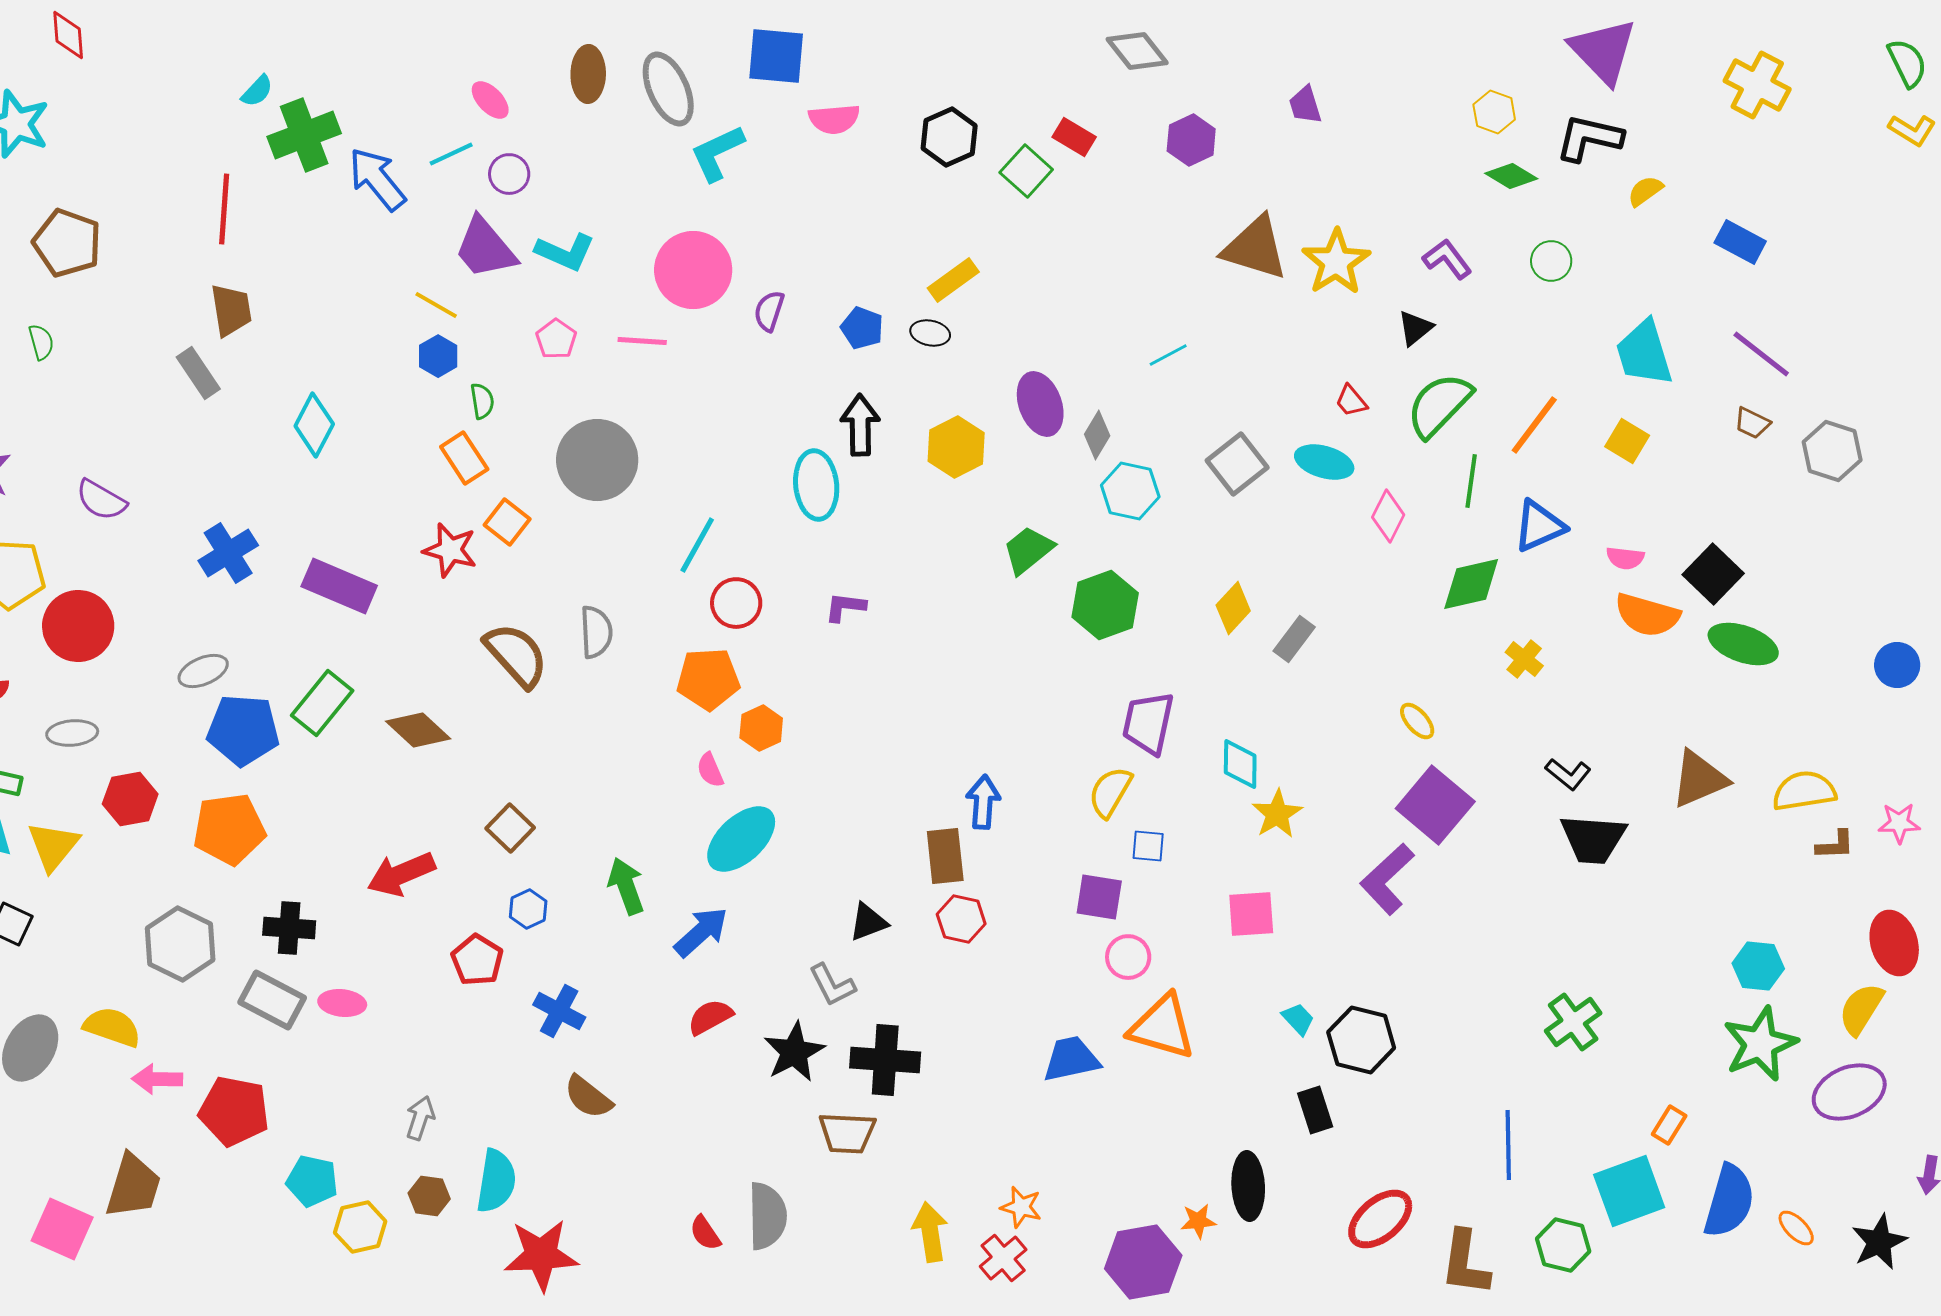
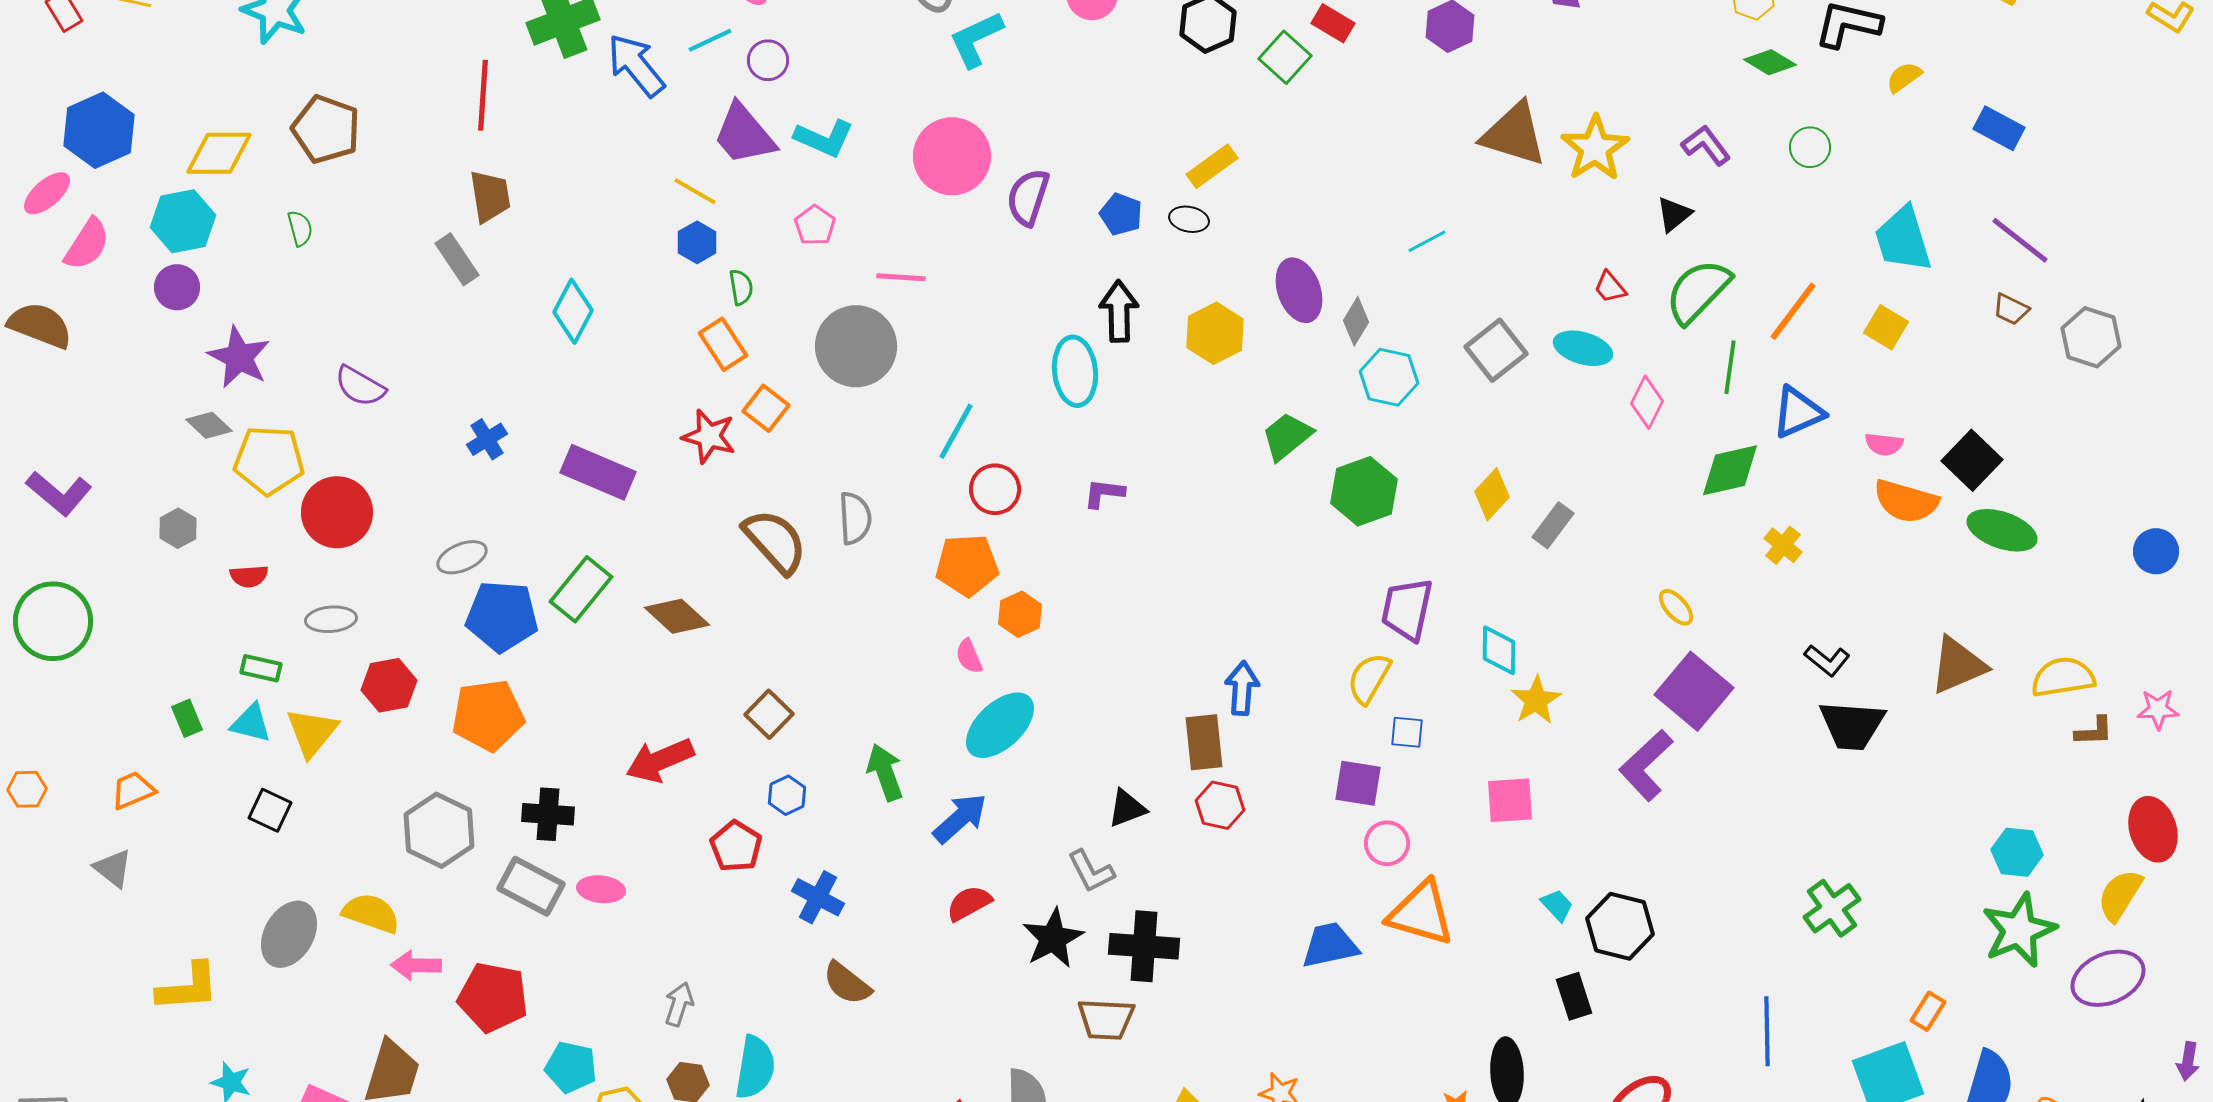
purple semicircle: (769, 311) -> (1028, 197), size x1.4
pink line: (642, 341) -> (901, 277), moved
blue cross: (228, 553) -> (487, 439), size x0.7

